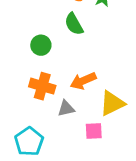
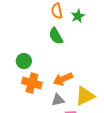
green circle: (41, 45) -> (24, 61), moved
gray triangle: (66, 109) -> (58, 100), moved

